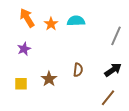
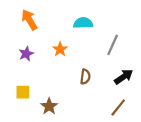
orange star: (51, 24) -> (60, 49), moved
gray line: (116, 36) -> (113, 45), moved
brown star: (49, 79) -> (49, 106), moved

